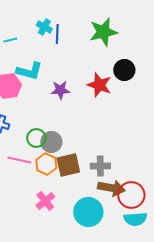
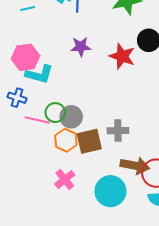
cyan L-shape: (29, 71) -> (39, 74), moved
purple star: (60, 90) -> (81, 47), moved
pink line: (19, 160) -> (37, 120), moved
gray cross: (100, 166) -> (118, 131), moved

